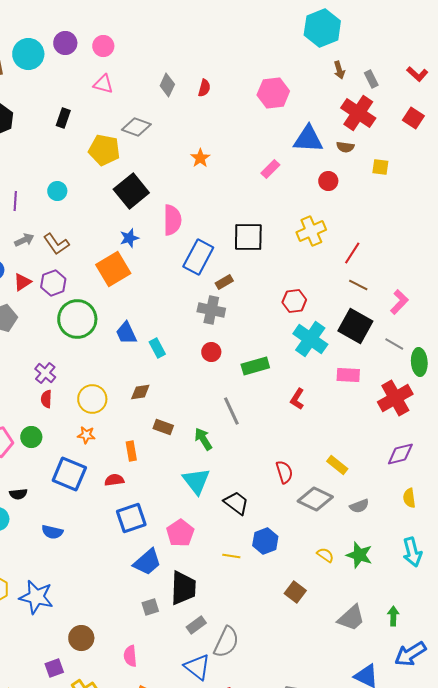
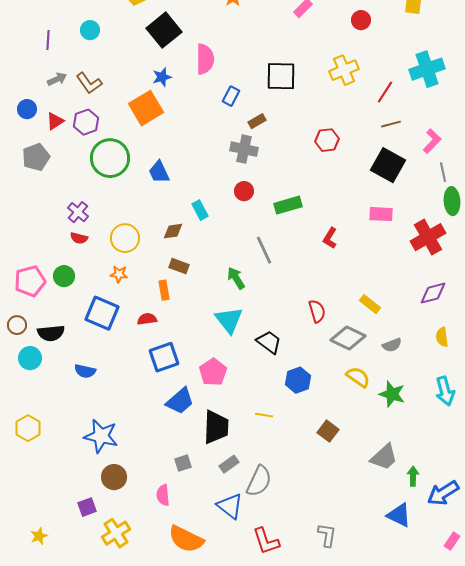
blue rectangle: (198, 257) -> (231, 96), size x0.6
brown line: (358, 285) -> (391, 124), turned -42
cyan cross: (310, 339) -> (427, 69), moved, turned 36
gray line: (394, 344) -> (443, 172), moved, turned 48
cyan rectangle: (157, 348) -> (200, 210), moved
red semicircle: (46, 399) -> (79, 238), turned -78
brown rectangle: (163, 427) -> (179, 266), moved
black semicircle: (18, 494) -> (51, 333), size x1.5
yellow semicircle: (325, 555) -> (358, 377), moved, size x1.4
yellow line: (231, 556) -> (264, 415), moved
blue star: (36, 597) -> (101, 436), moved
gray square: (150, 607) -> (183, 463), moved
green arrow: (393, 616) -> (413, 476), moved

